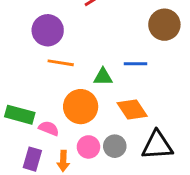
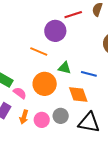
purple circle: (48, 30) -> (55, 31), moved
blue line: (136, 64) -> (89, 74), moved
pink circle: (88, 147) -> (42, 120), moved

